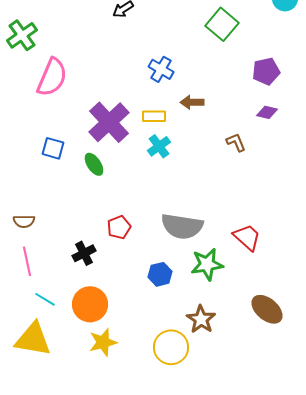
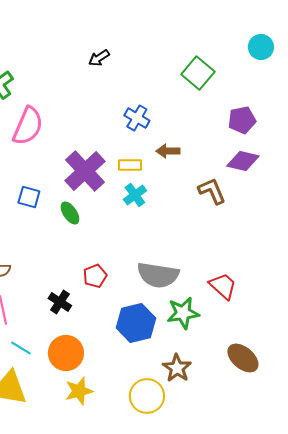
purple diamond: (267, 112) -> (243, 161), size x1.5
brown L-shape: (236, 142) -> (212, 191), size x1.4
black cross: (84, 253) -> (60, 302), turned -30
blue hexagon: (160, 274) -> (136, 323), size x1.6

